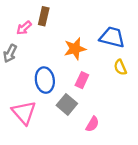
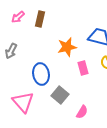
pink arrow: (24, 28) -> (18, 17), moved
pink rectangle: (82, 80) -> (83, 68), moved, turned -40

